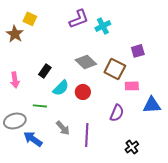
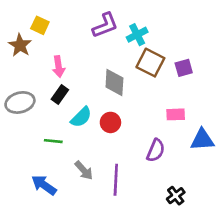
gray diamond: (86, 62) -> (114, 83), turned 50
brown square: (115, 69) -> (150, 63), moved
pink arrow: (15, 80) -> (59, 67), moved
gray ellipse: (15, 121) -> (20, 102), moved

